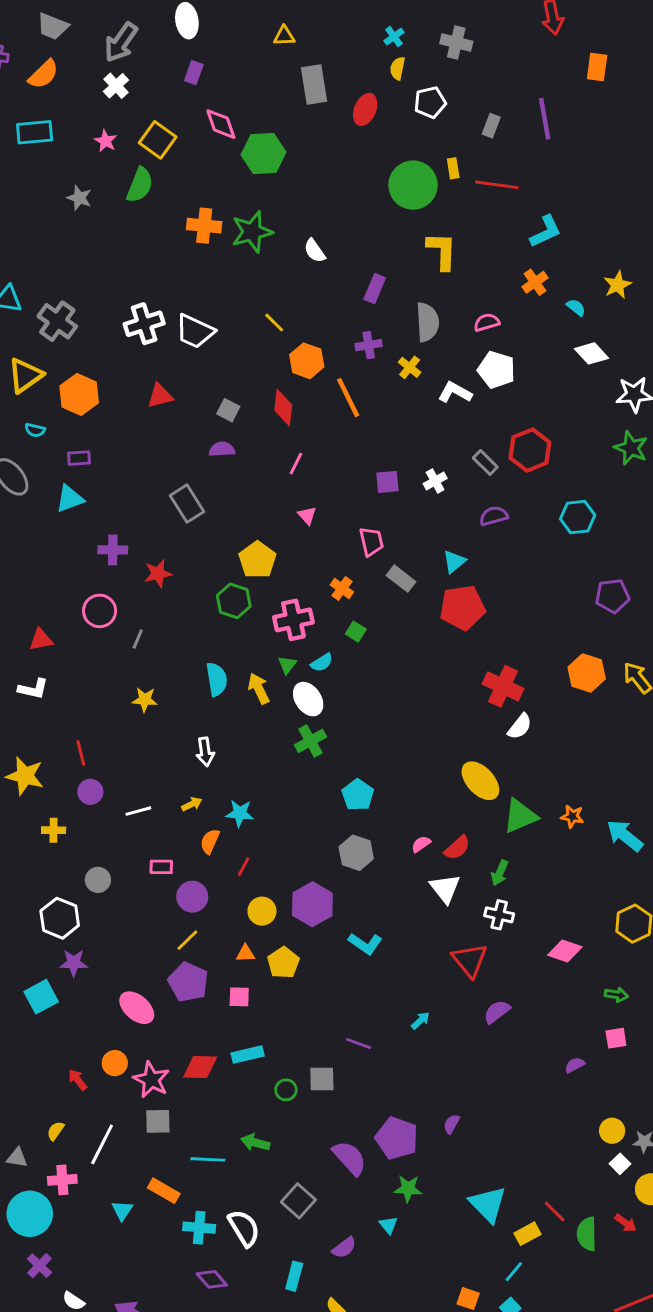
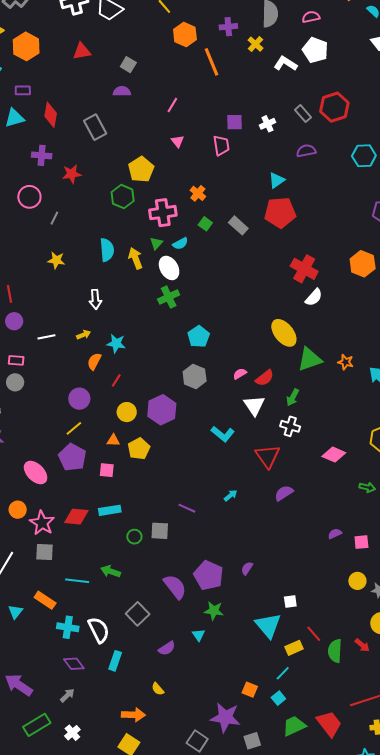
red diamond: (283, 408) -> (51, 115), moved
pink trapezoid: (371, 542) -> (221, 145), moved
gray rectangle: (401, 579) -> (238, 225), moved
pink rectangle: (161, 867) -> (16, 360), moved
cyan L-shape: (365, 944) -> (223, 434), moved
pink square: (616, 1038) -> (361, 542), moved
white square: (620, 1164) -> (290, 602), moved, turned 32
cyan rectangle: (294, 1276) -> (115, 661), moved

